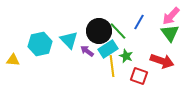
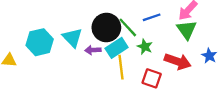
blue line: (139, 22) -> (152, 17), turned 42
purple arrow: (87, 51) -> (93, 50), turned -40
green star: (126, 56) -> (145, 47), moved

